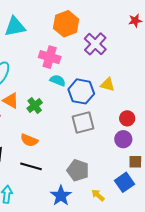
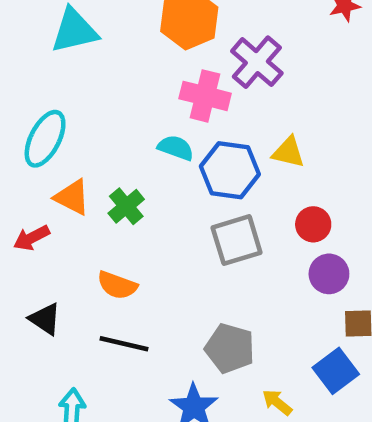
pink cross: (50, 57) -> (205, 96), moved
red circle: (127, 118) -> (313, 224), moved

